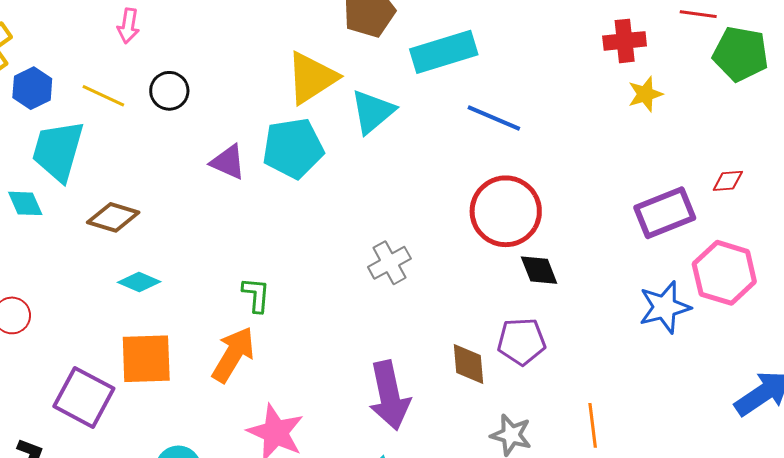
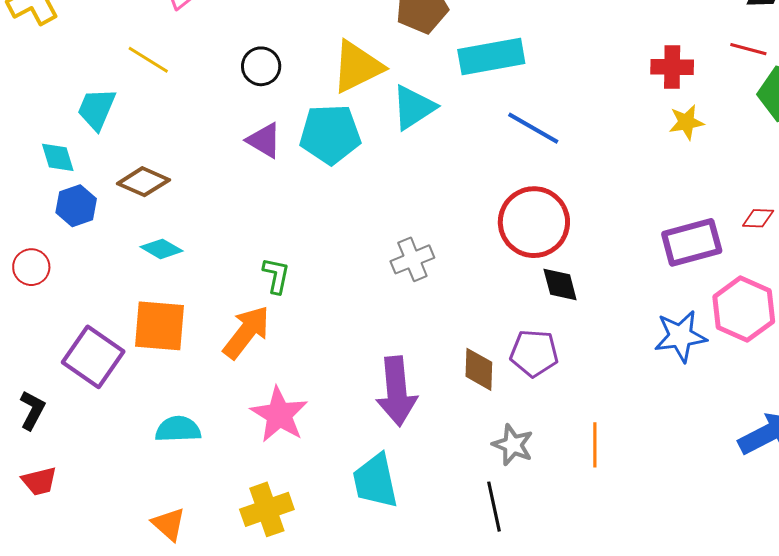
blue hexagon: (32, 88) -> (76, 206), moved
black circle: (169, 91) -> (261, 66), moved
cyan trapezoid: (58, 151) -> (96, 109), size x0.7

